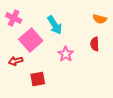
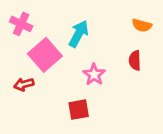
cyan arrow: (55, 25) -> (79, 34), turned -120
red square: (38, 79) -> (79, 110), moved

